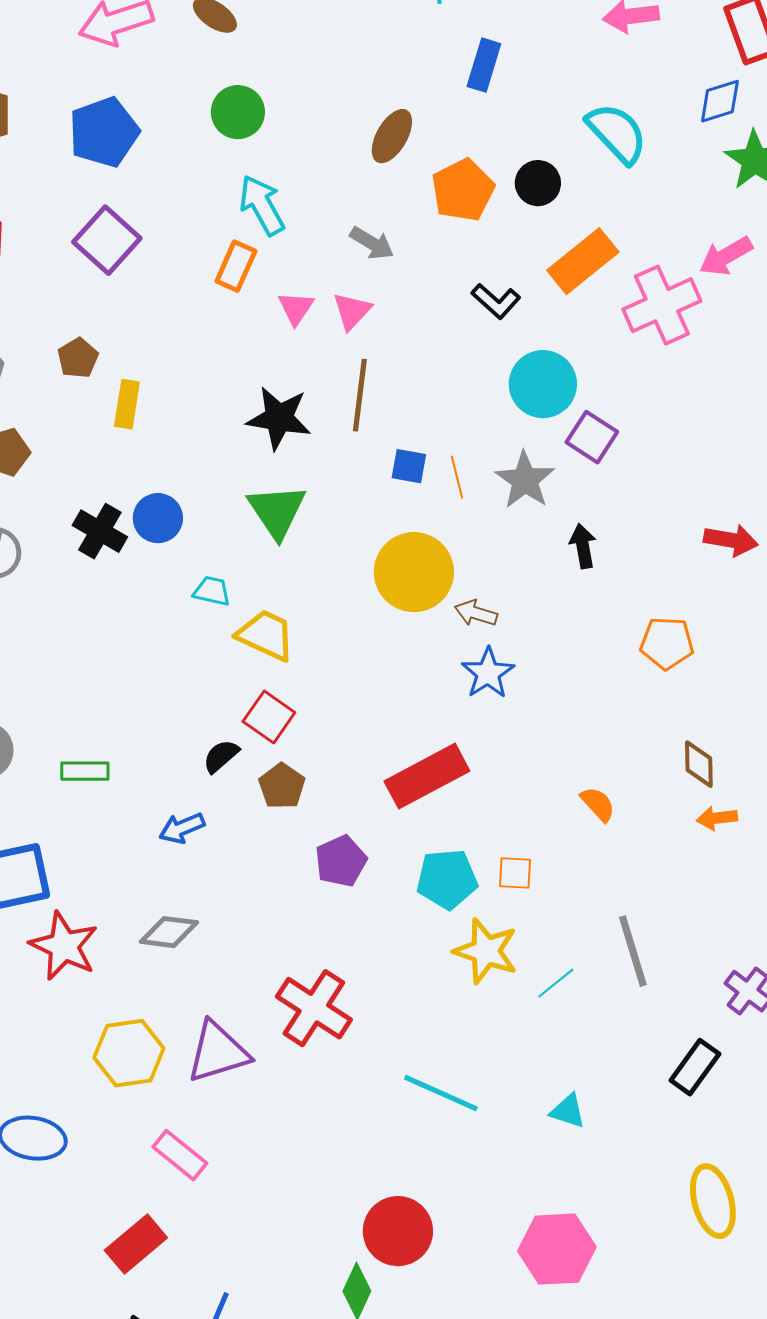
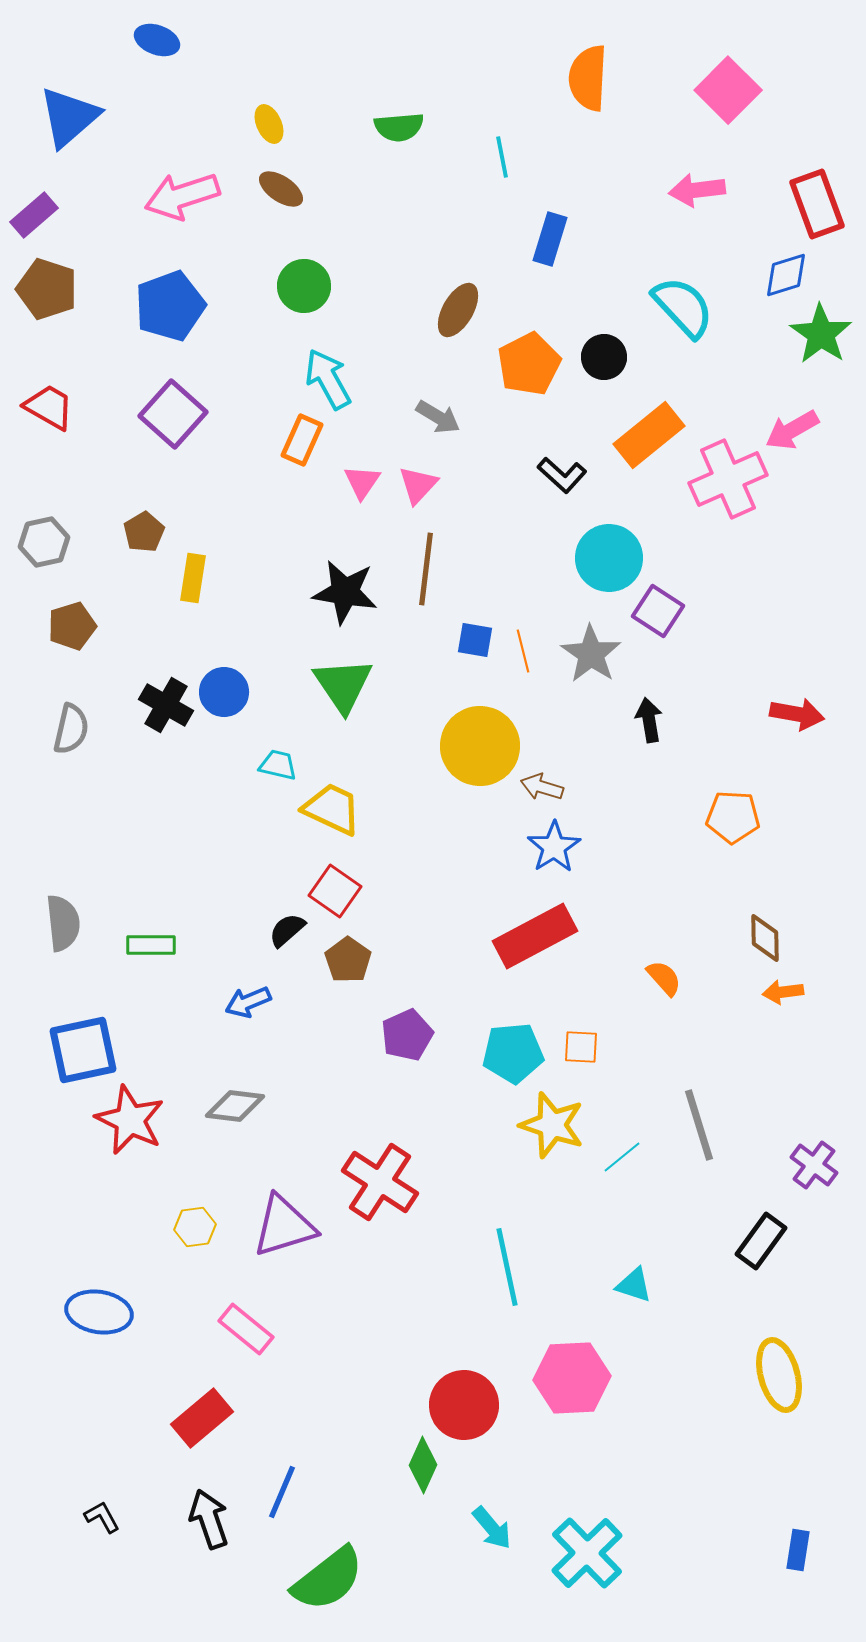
red rectangle: (427, 776) -> (535, 936), moved
yellow hexagon: (129, 1053) -> (195, 1227), size x0.6
cyan line: (441, 1093) -> (507, 1267), turned 54
pink hexagon: (557, 1249) -> (572, 1378), moved

